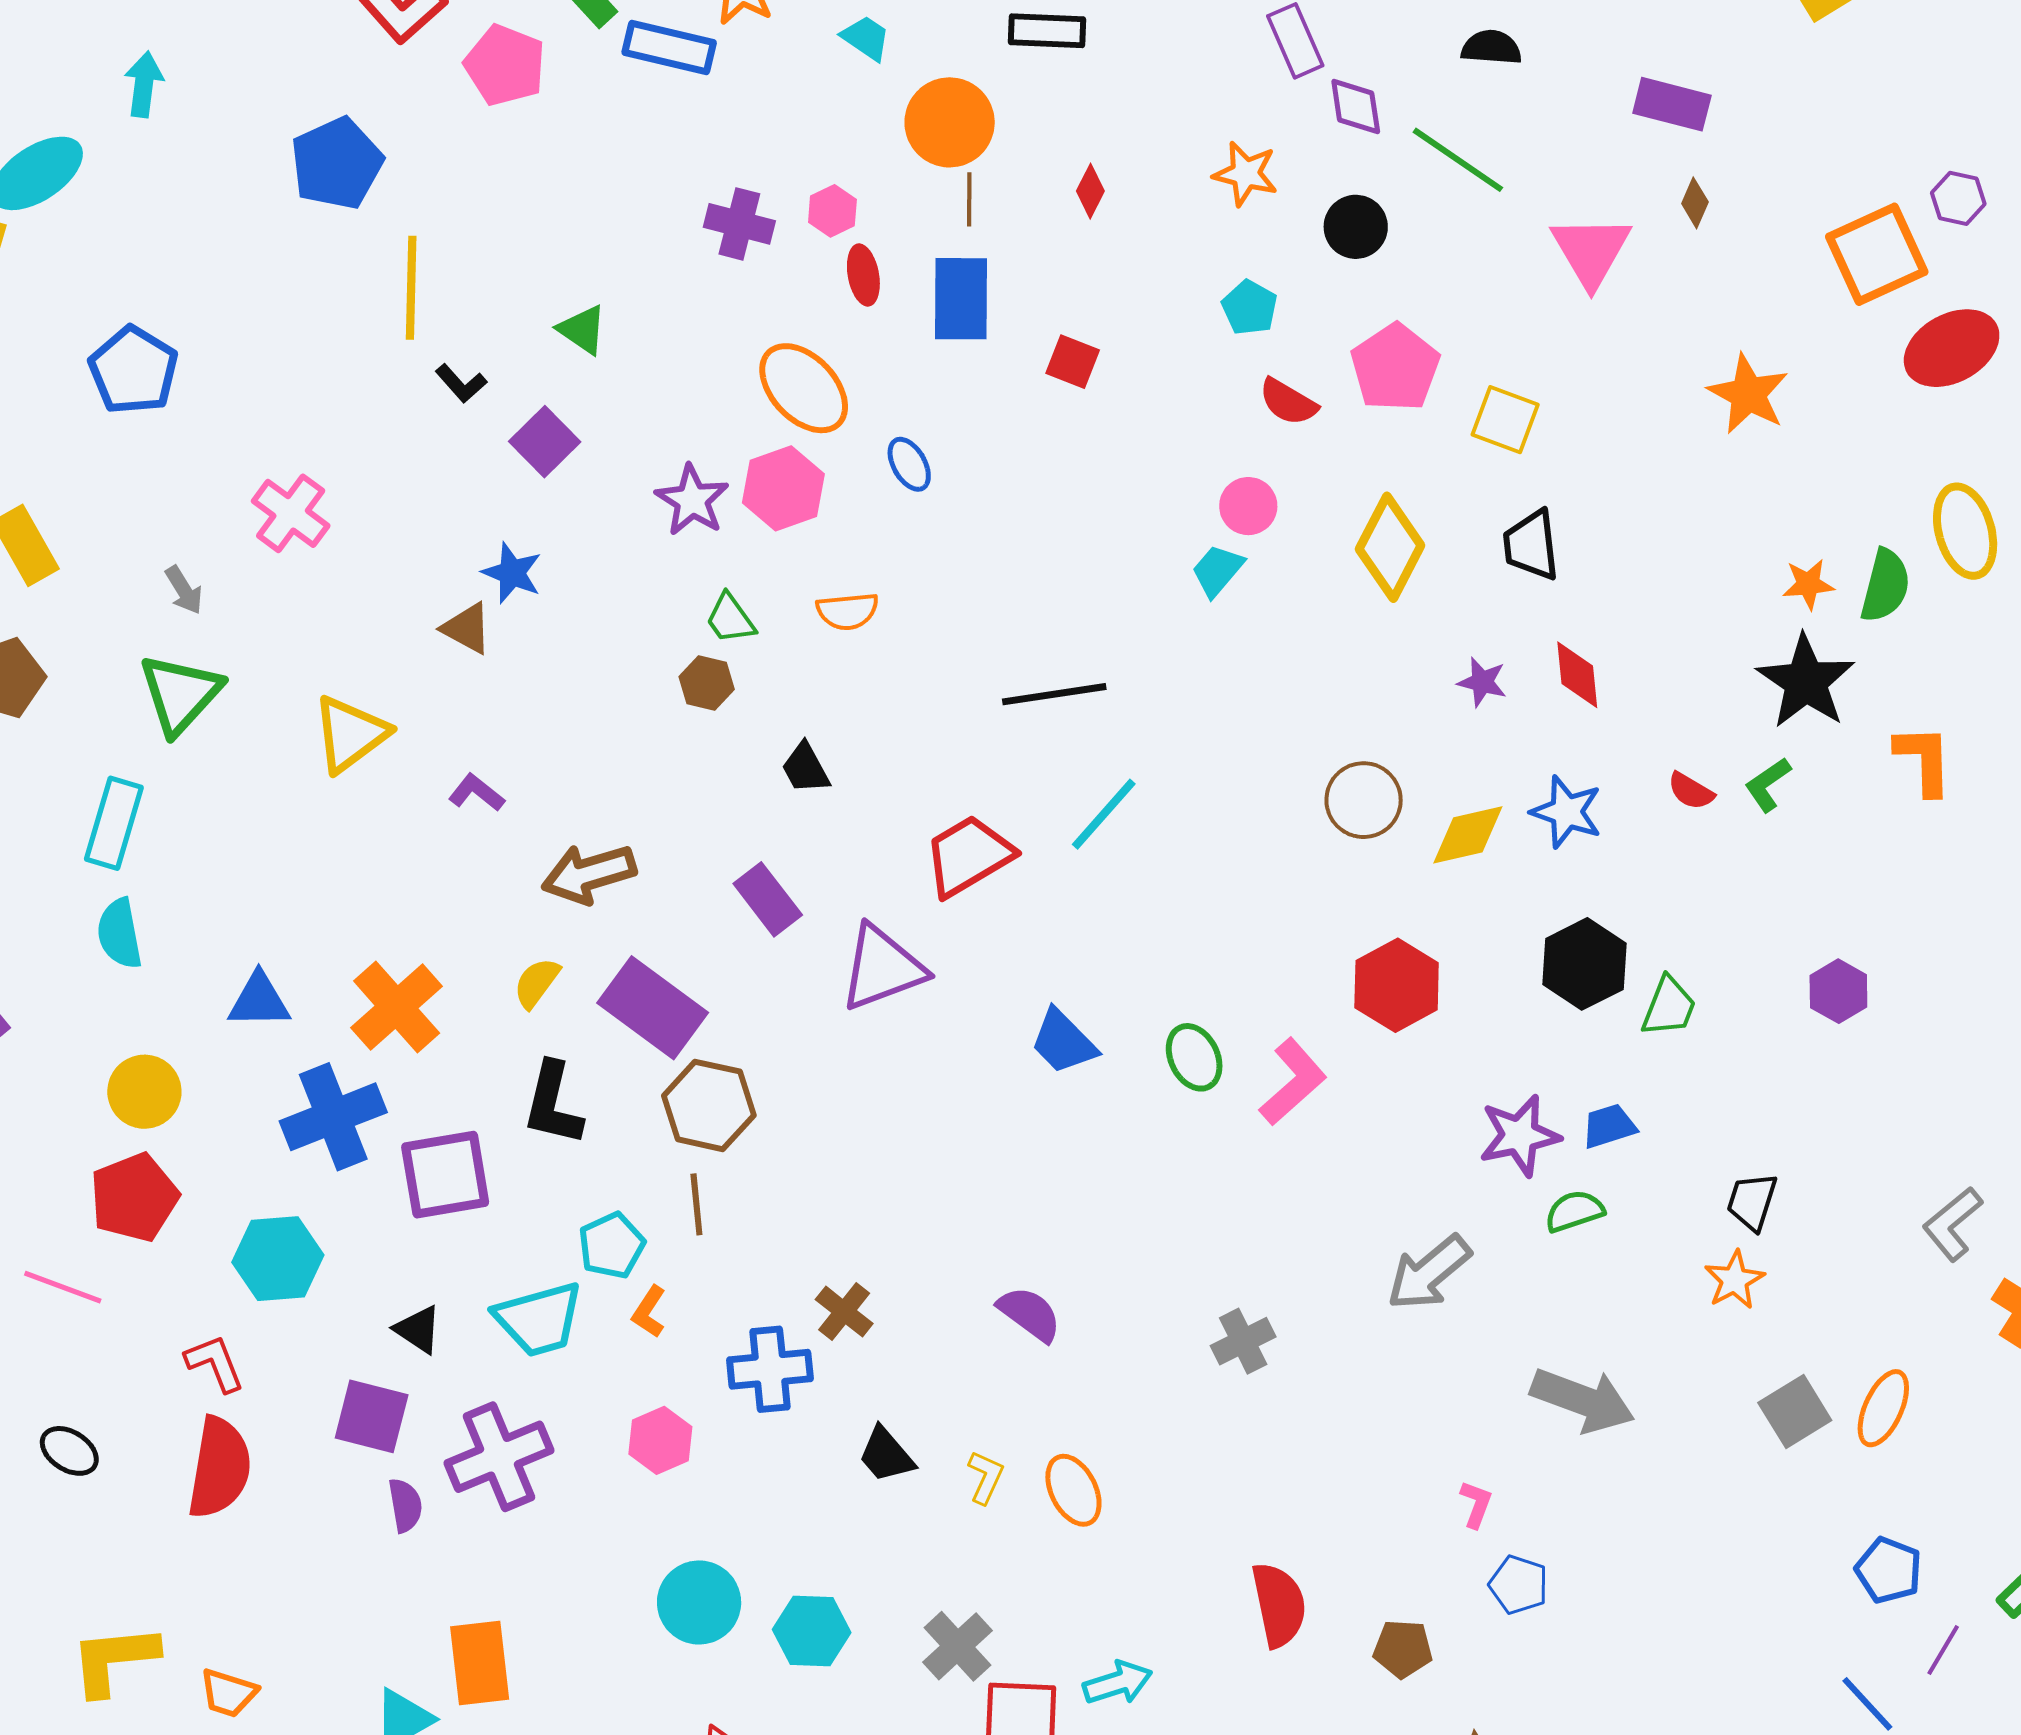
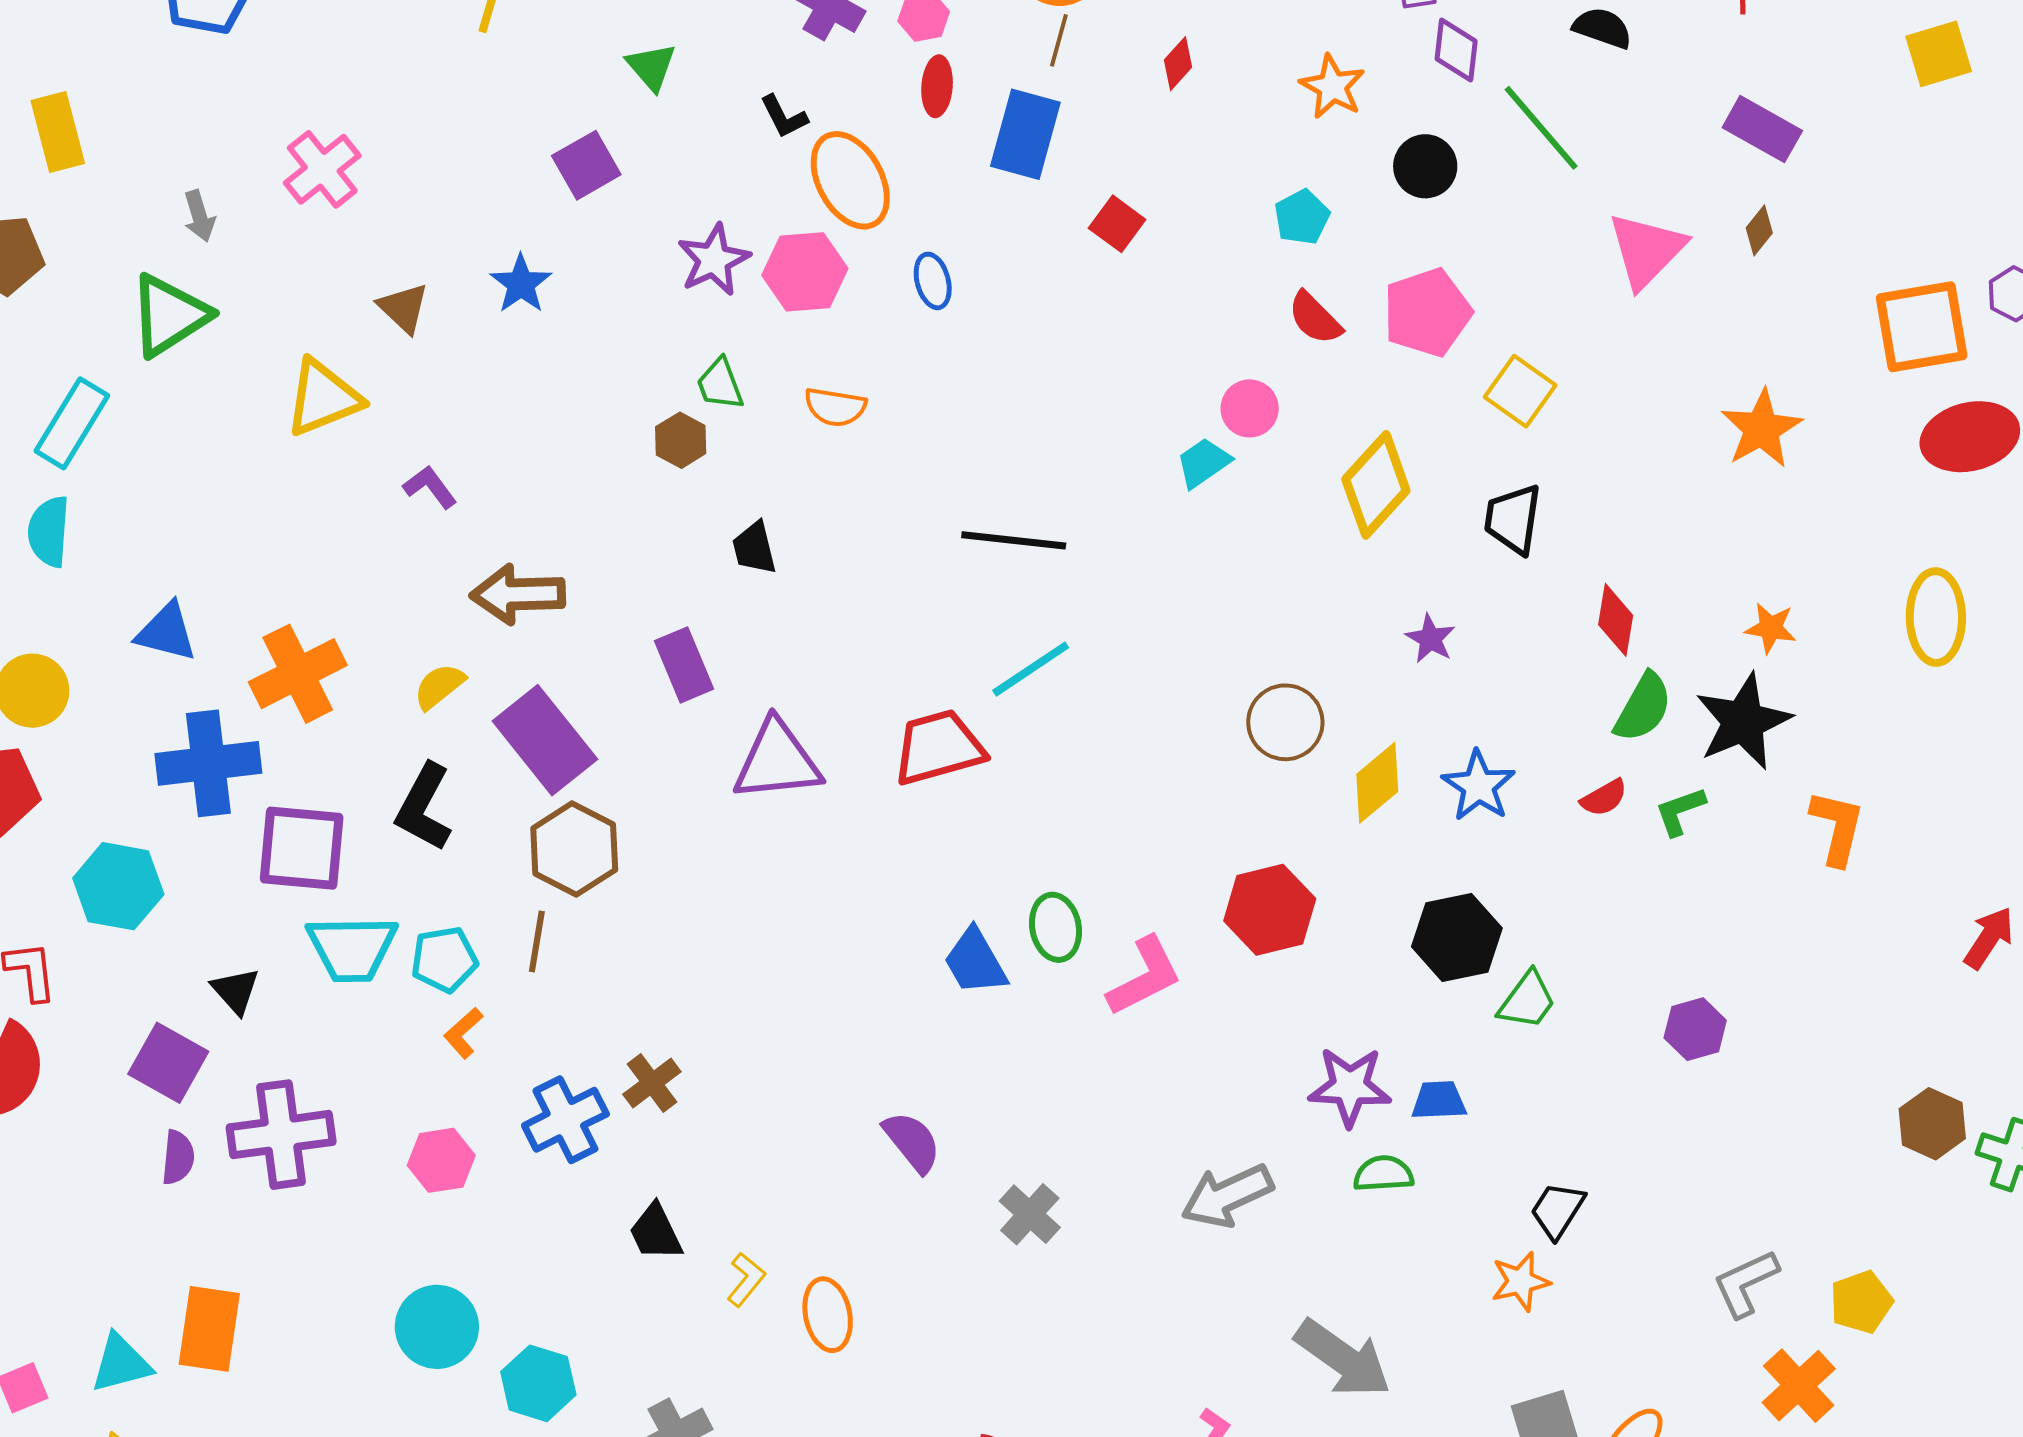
black L-shape: (461, 383) -> (784, 117), moved
green semicircle: (1885, 586) -> (1643, 707), moved
brown triangle: (467, 628) -> (404, 308), moved
red diamond: (1577, 675) -> (1616, 620), moved
red semicircle: (1691, 791) -> (1604, 798), turned -75
yellow diamond: (1468, 835) -> (1377, 783), turned -42
red trapezoid: (968, 856) -> (939, 747), moved
blue trapezoid: (1063, 1042) -> (975, 962), moved
purple semicircle: (1030, 1314) -> (912, 1142), moved
cyan trapezoid: (539, 1319) -> (352, 948), moved
gray cross: (1243, 1341) -> (1030, 1214), turned -36
blue cross: (770, 1369) -> (565, 1120), turned -36

